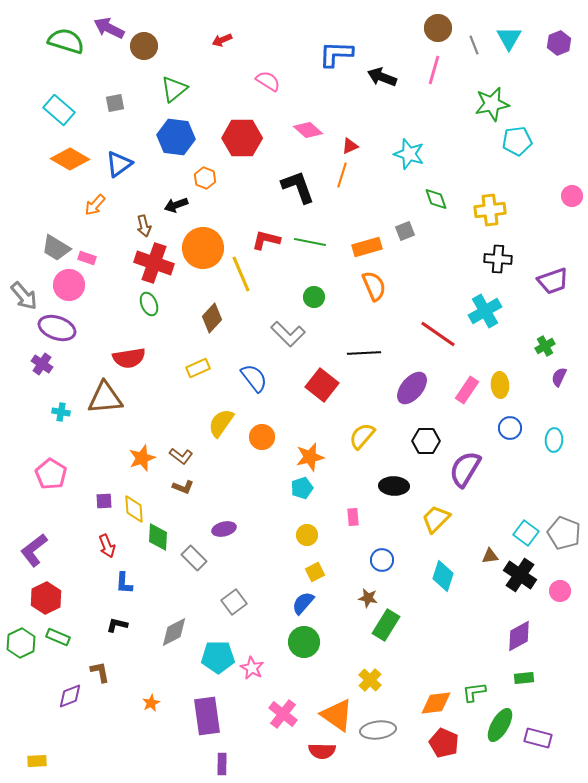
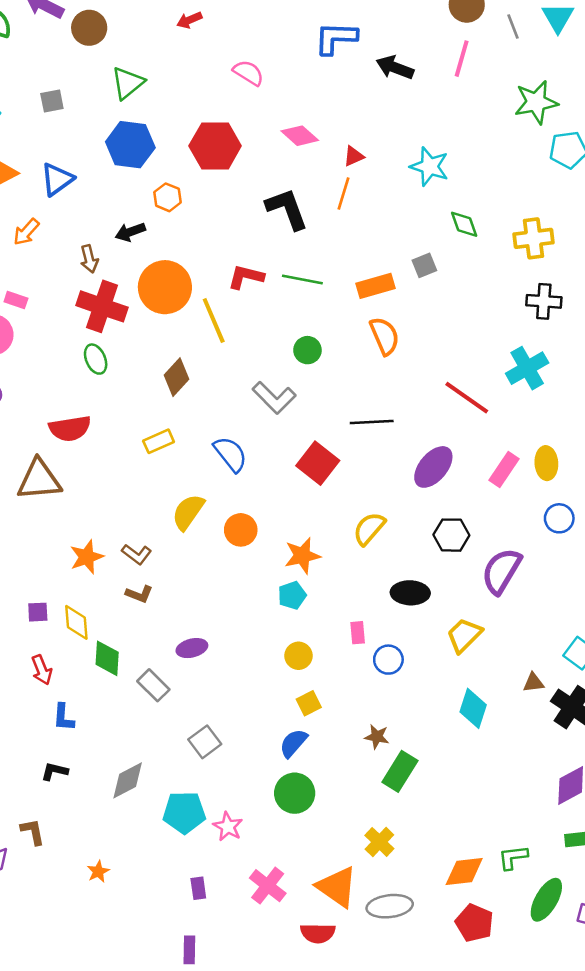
blue circle: (382, 560) -> (388, 660), moved
purple rectangle: (207, 716) -> (198, 888), moved, size x0.5

